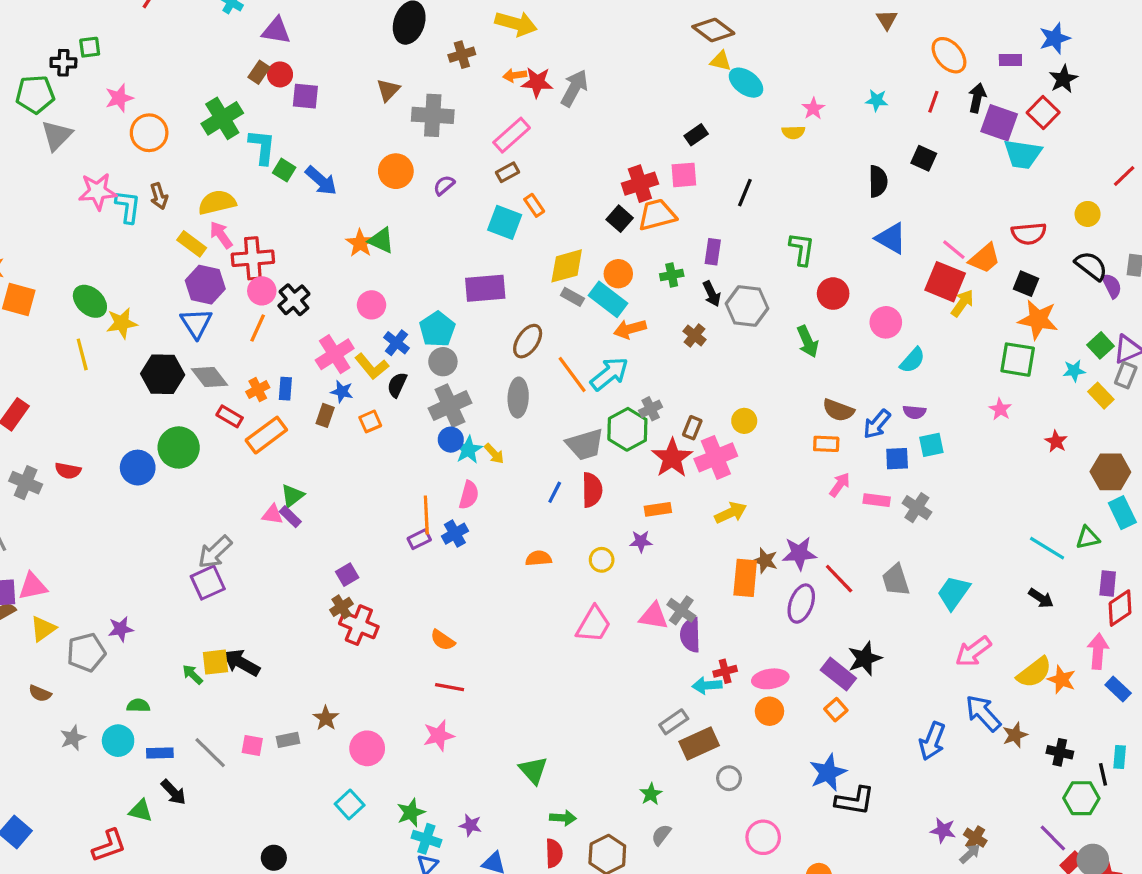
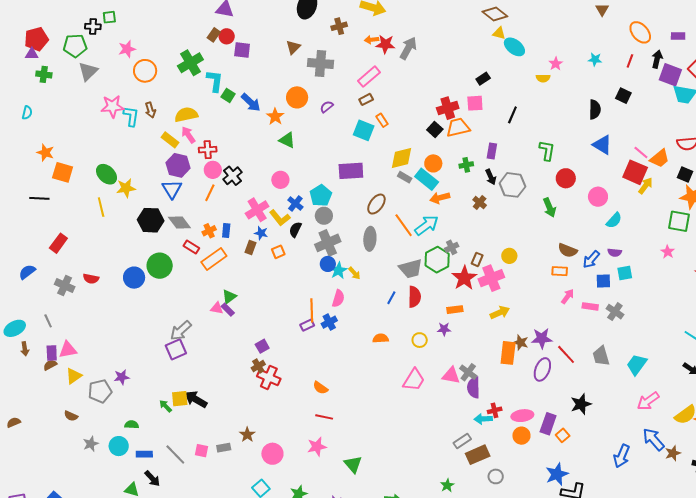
orange star: (360, 243) -> (275, 117), moved
red cross: (253, 258) -> (208, 150), size x0.7
purple rectangle: (838, 674) -> (548, 424), moved, turned 70
green triangle: (533, 770) -> (353, 464), moved

